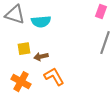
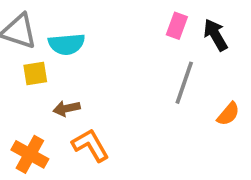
yellow square: (24, 49) -> (35, 74), moved

